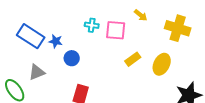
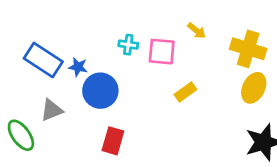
blue circle: (72, 58) -> (100, 91), size x1.6
yellow ellipse: (162, 64) -> (254, 88), moved

